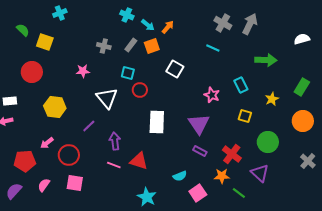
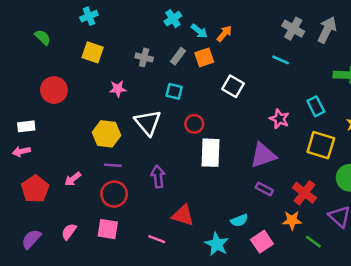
cyan cross: (127, 15) -> (173, 19), turned 32
yellow square: (45, 42) -> (93, 52), moved
red circle: (140, 90) -> (194, 124), moved
yellow hexagon: (55, 107) -> (107, 134), moved
yellow square: (245, 116) -> (321, 145), size x1.6
purple triangle: (199, 124) -> (263, 155), turned 45
purple line: (89, 126) -> (113, 165), moved, turned 48
red circle: (69, 155) -> (114, 194), moved
red pentagon: (25, 161) -> (35, 189), moved, turned -30
red triangle: (139, 161) -> (183, 215), moved
pink line: (114, 165) -> (157, 239), moved
cyan star: (147, 197) -> (217, 244), moved

